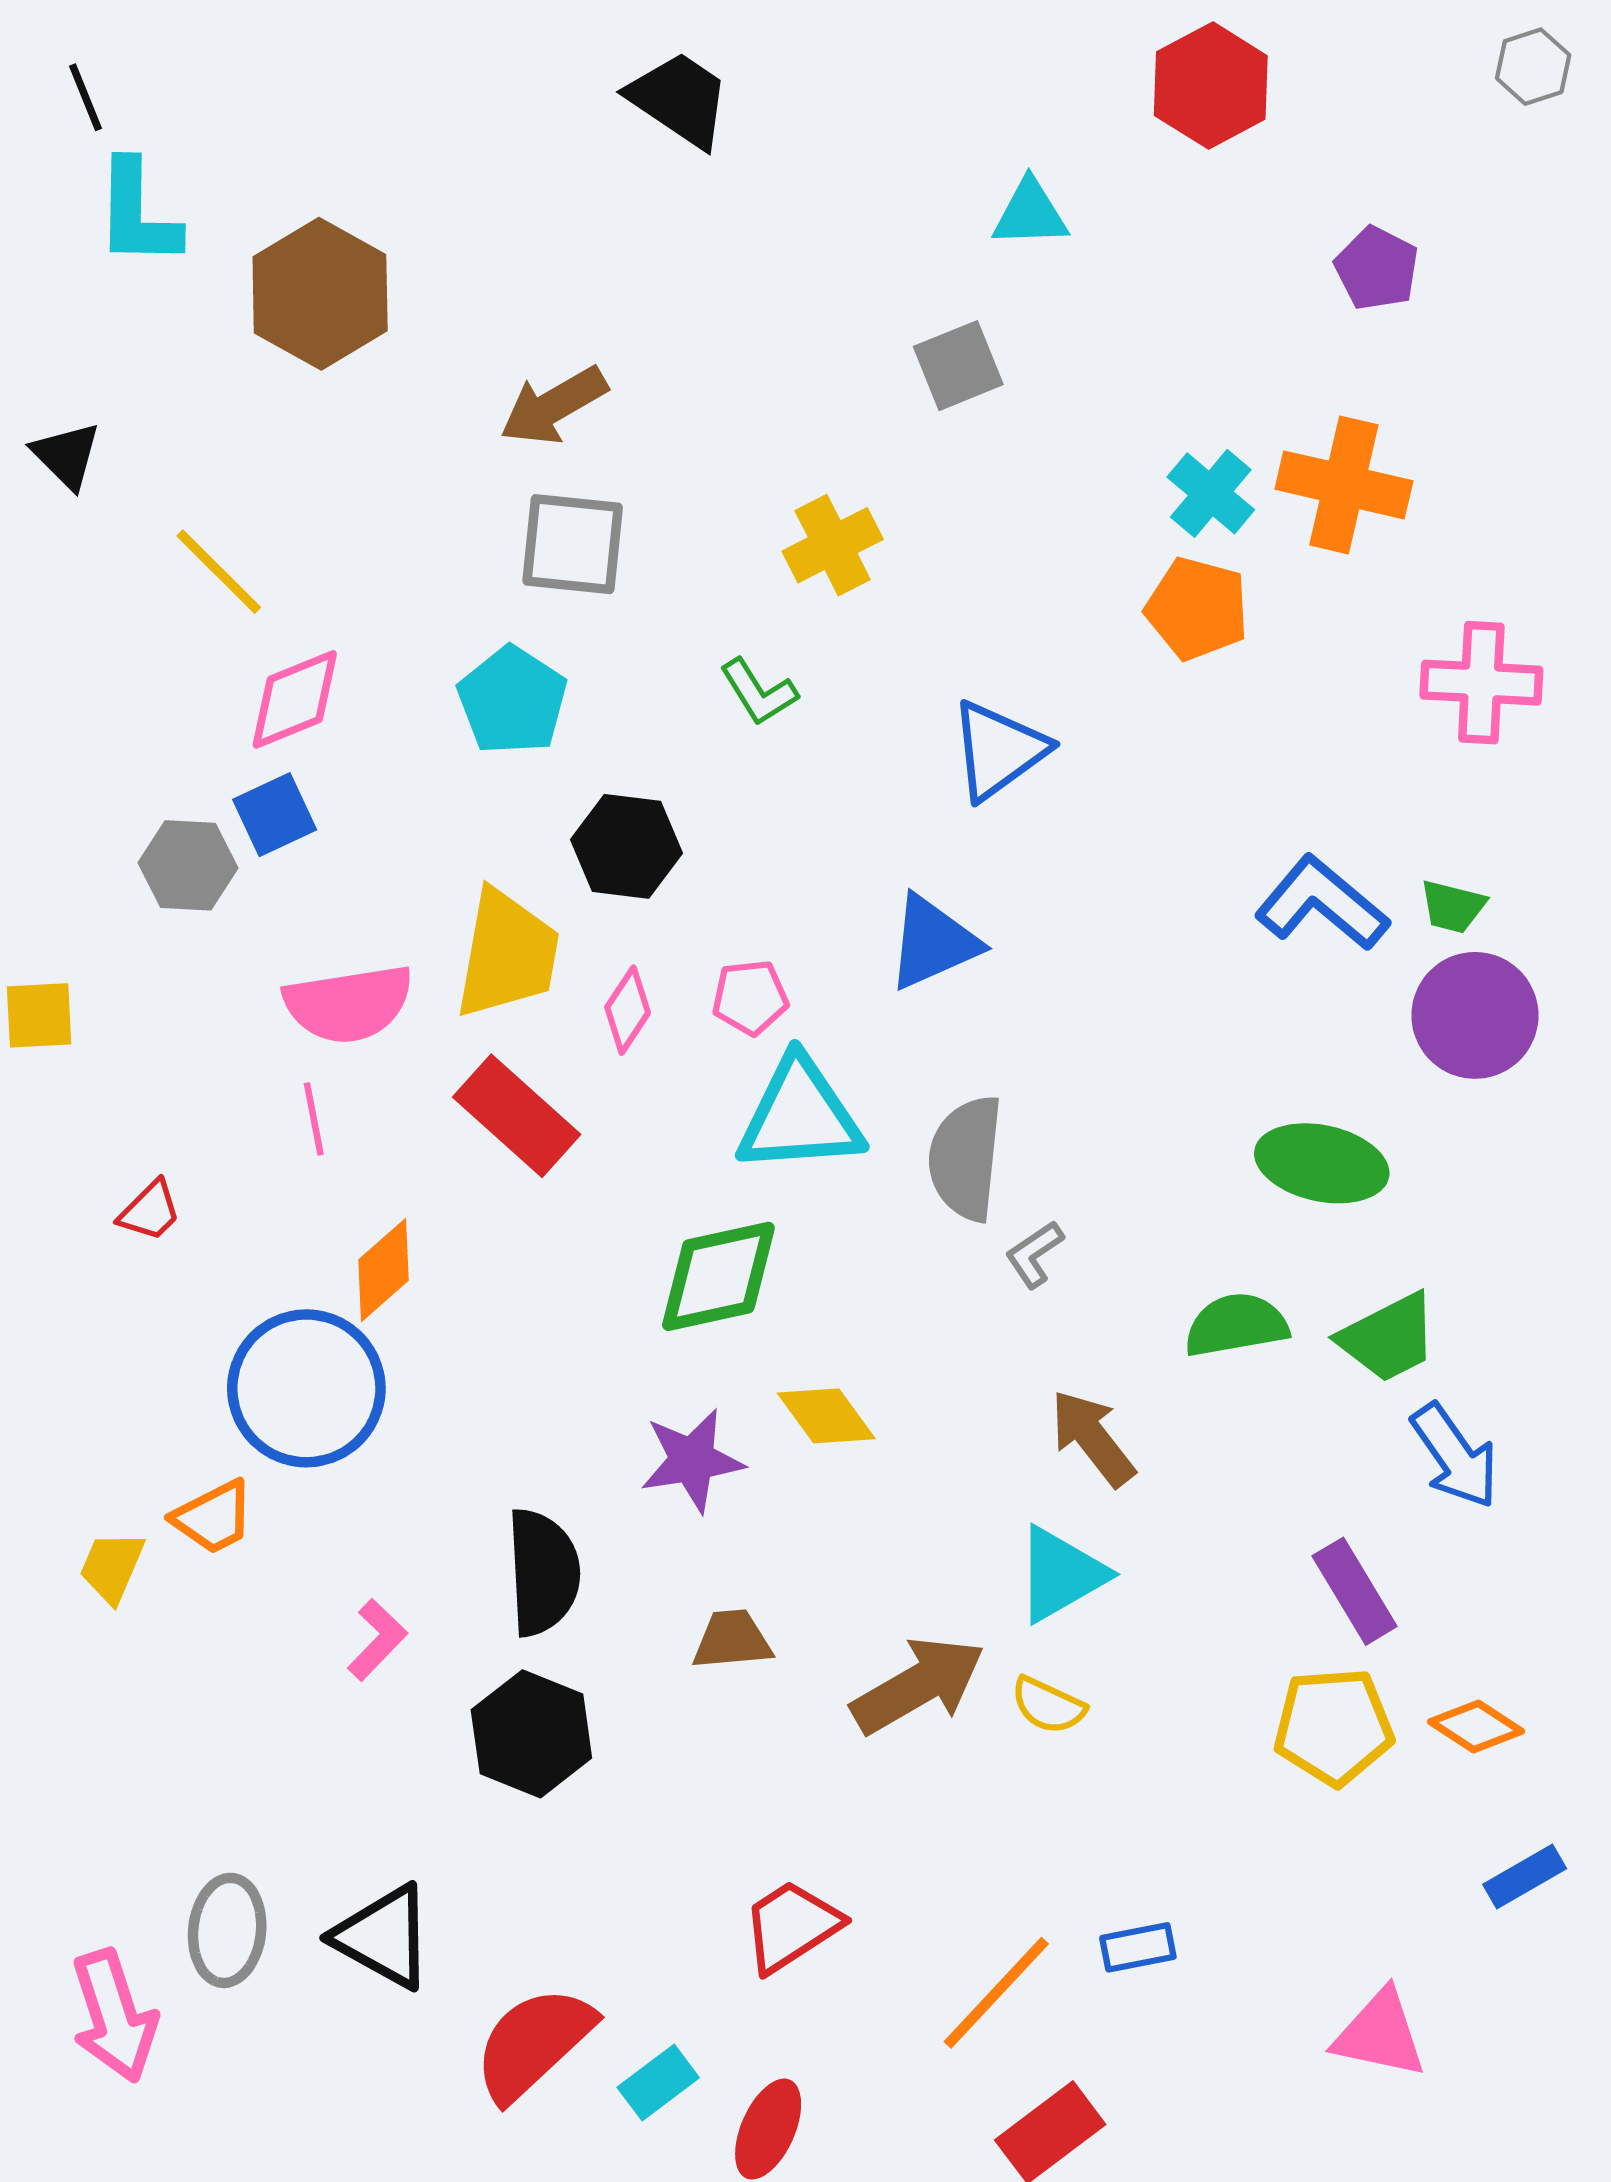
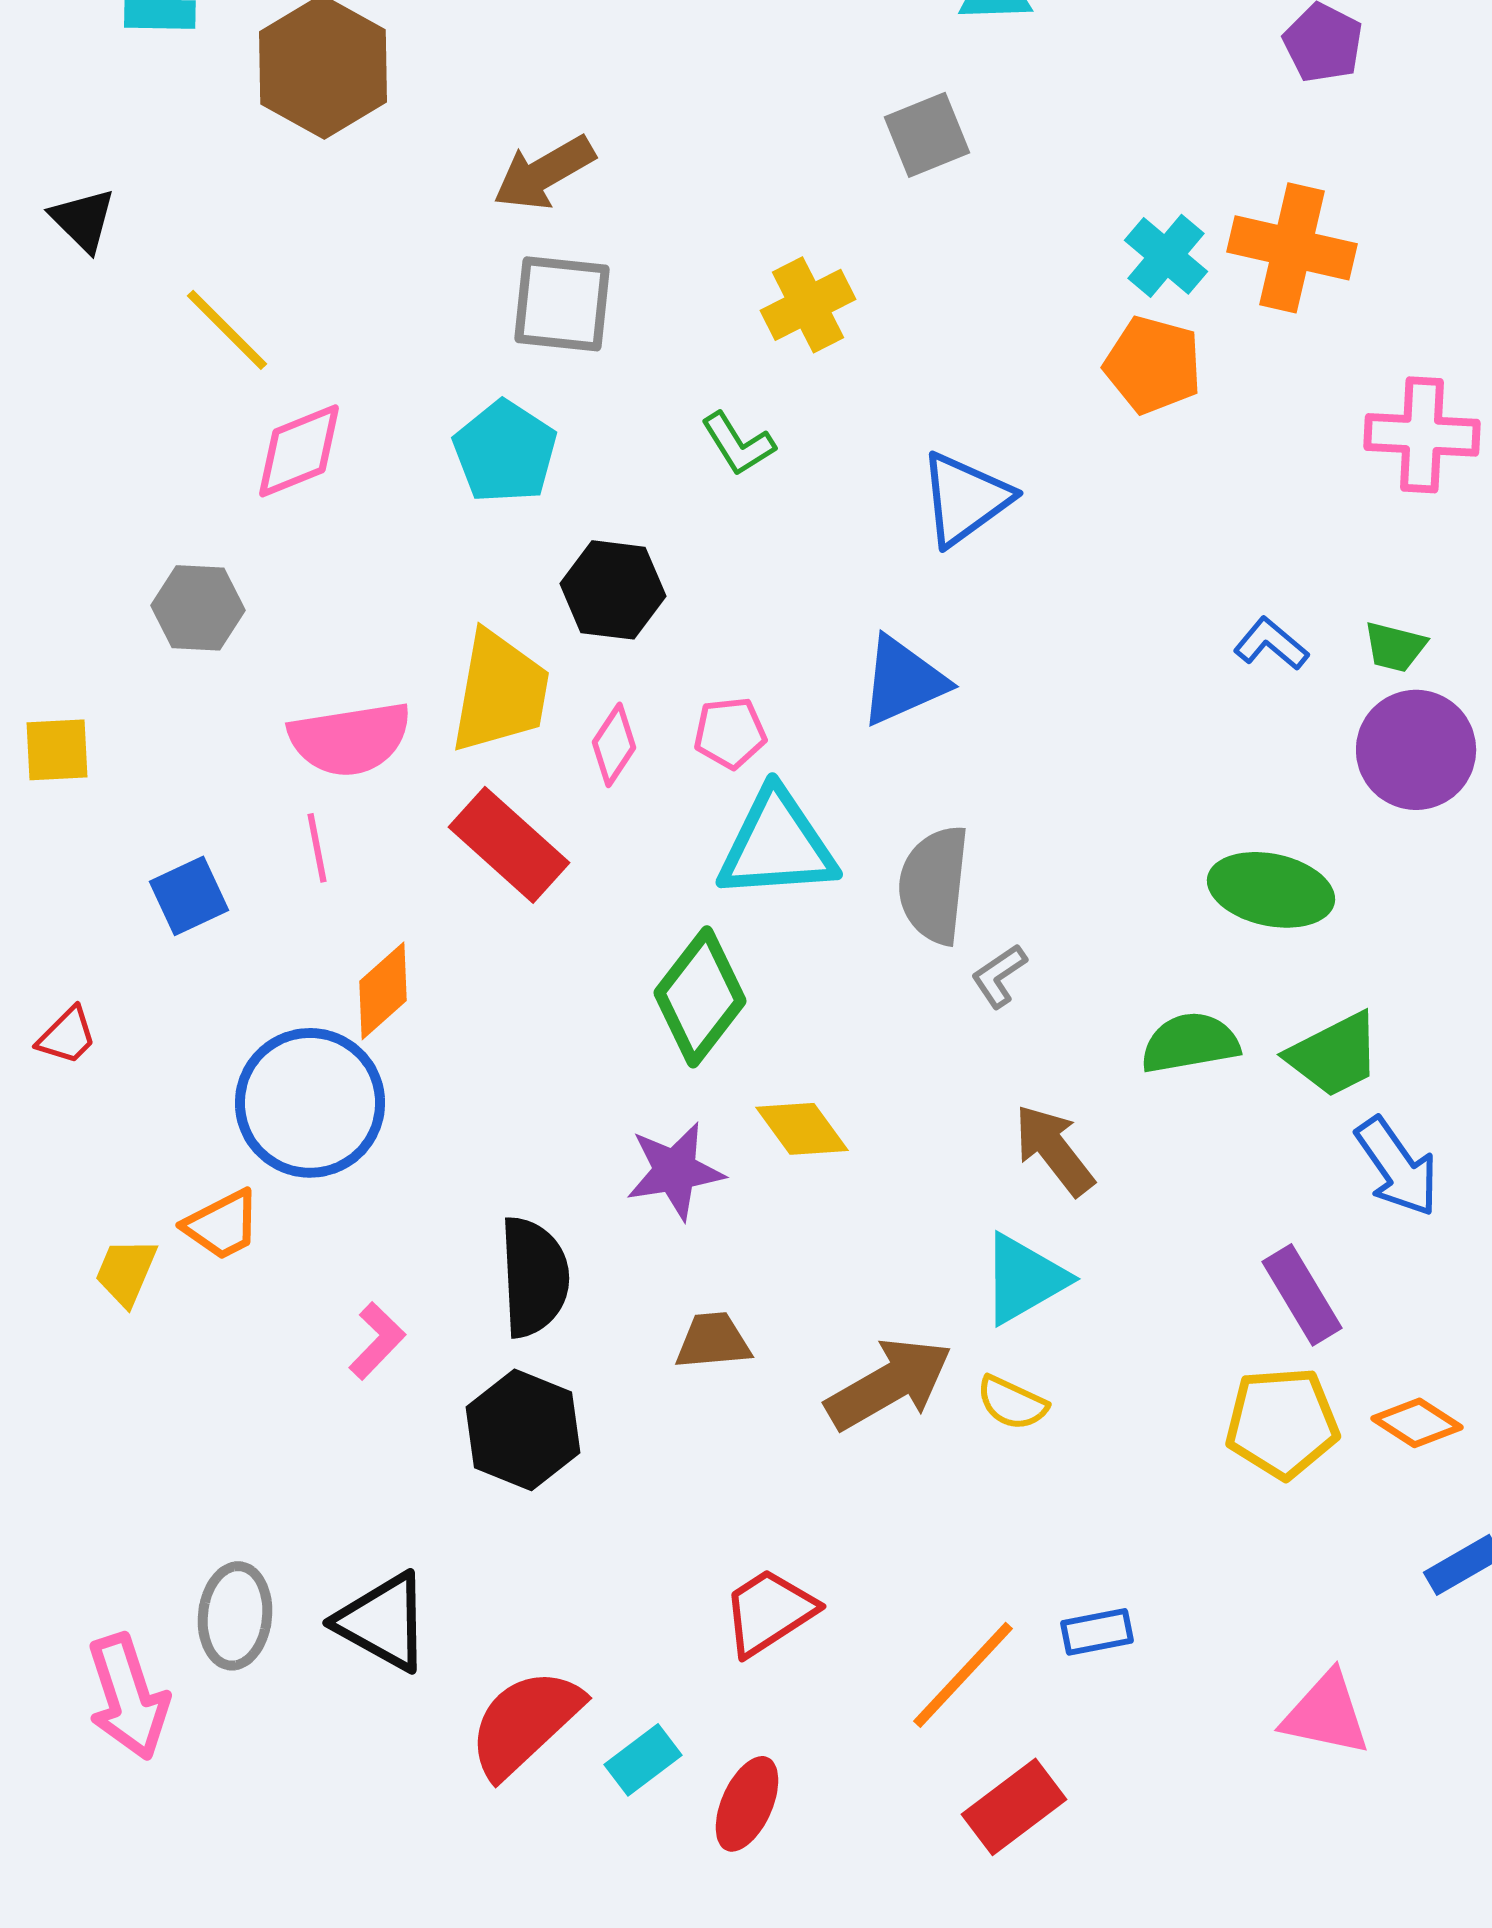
blue square: (275, 815) -> (189, 896), moved
blue L-shape: (1322, 903) -> (1271, 644), size x0.6
red trapezoid: (150, 1211) -> (67, 1036), moved
green diamond: (718, 1276) -> (700, 997), turned -40

